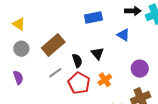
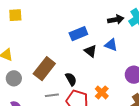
black triangle: (97, 53) -> (90, 51), moved
gray line: (55, 73) -> (52, 95), turned 40

